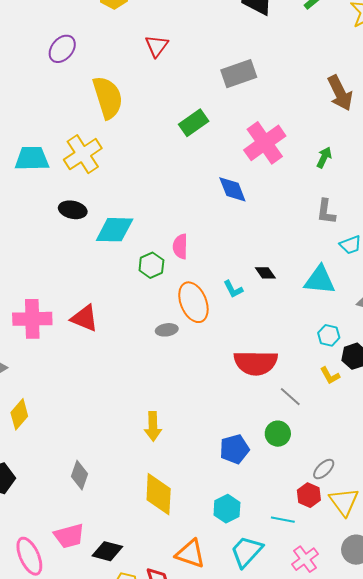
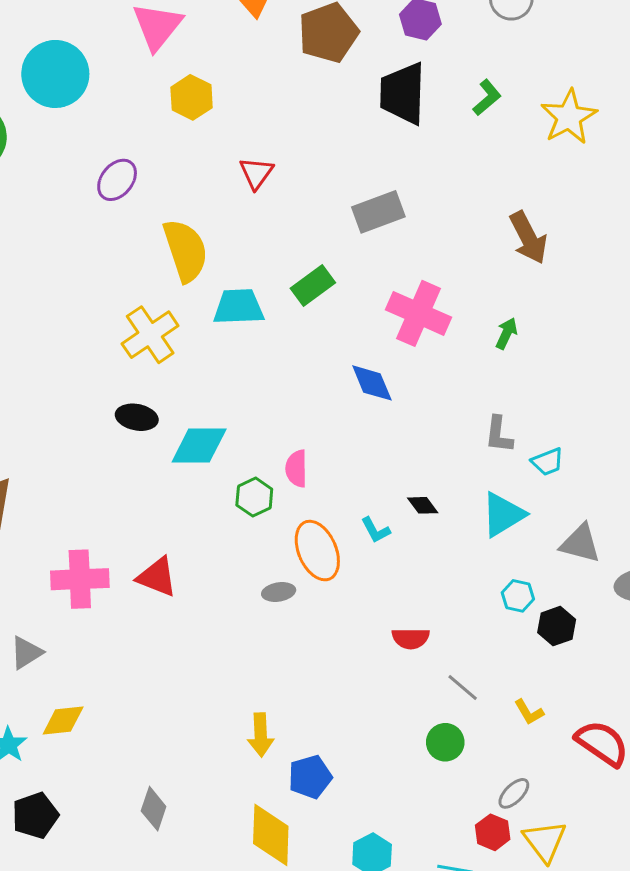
pink cross: (265, 143) -> (418, 313), turned -30
cyan trapezoid: (32, 159) -> (238, 307), moved
gray L-shape: (326, 212) -> (499, 435), moved
cyan triangle: (320, 280) -> (503, 514), turned -36
red semicircle: (256, 363) -> (411, 638), size x0.6
yellow L-shape: (330, 375) -> (529, 712), moved
yellow diamond: (19, 414) -> (63, 720), turned 44
blue pentagon: (234, 449) -> (310, 777), moved

